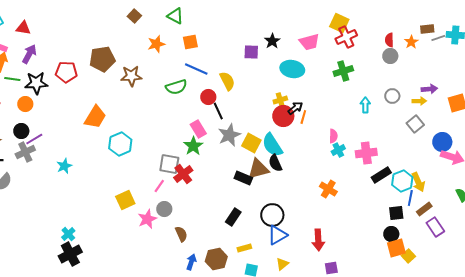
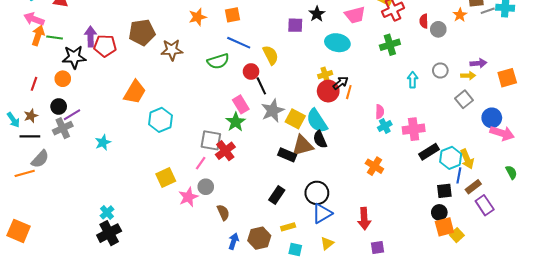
red semicircle: (389, 40) -> (424, 21), moved
purple arrow: (29, 54) -> (91, 37), moved, turned -30
green line: (12, 79) -> (55, 38), moved

